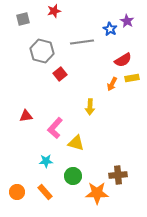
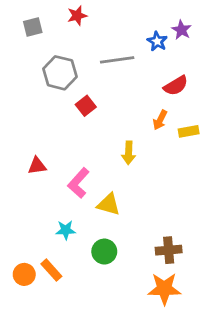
yellow rectangle: (132, 78) -> (189, 131), moved
orange rectangle: (45, 192) -> (51, 270), moved
orange star: (97, 193) -> (164, 289), moved

